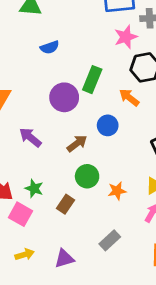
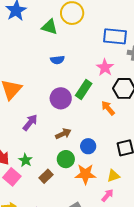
pink star: (126, 37) -> (105, 67), moved, turned -30
blue circle: (108, 125) -> (88, 146), moved
purple arrow: (30, 137) -> (30, 122), turned 78
orange star: (117, 191) -> (85, 174), size x1.5

